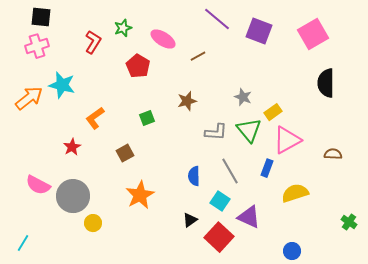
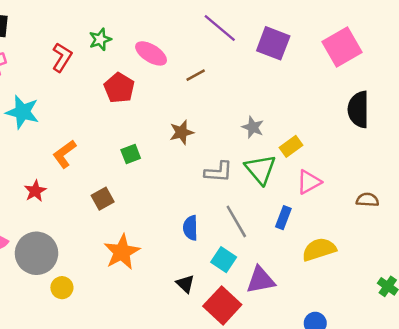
pink triangle: (287, 140) -> (309, 182), size x0.7
purple triangle: (249, 217) -> (260, 280), turned -35
black triangle: (190, 220) -> (185, 284), turned -42

